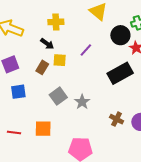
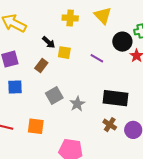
yellow cross: (56, 22) -> (70, 18), moved
purple line: (86, 50) -> (97, 58), moved, turned 72
yellow square: (60, 60) -> (64, 53), moved
black rectangle: (120, 73) -> (115, 98), moved, turned 30

